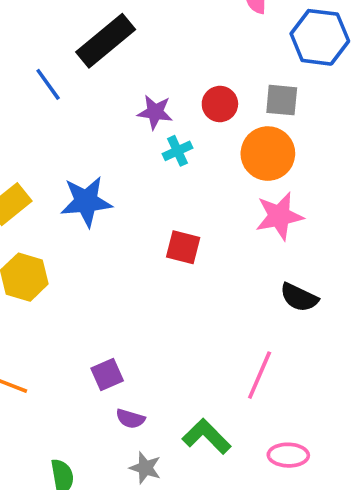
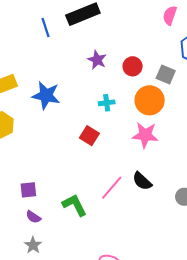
cyan cross: (178, 151) -> (107, 103), moved
pink line: (260, 375) -> (112, 188), moved
green L-shape: (207, 436) -> (75, 205), moved

